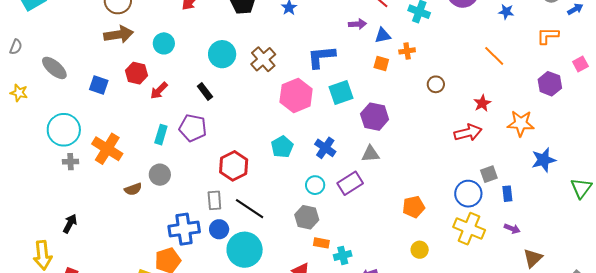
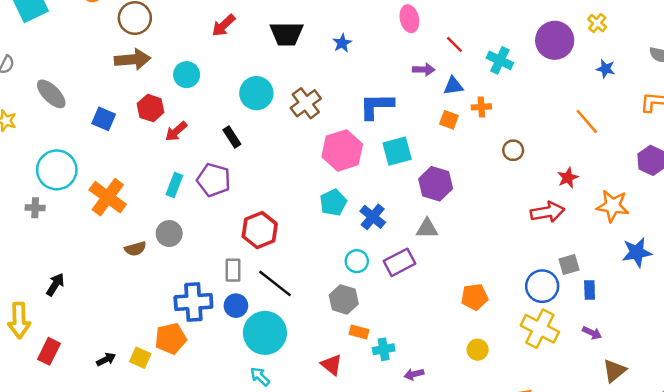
cyan pentagon: (282, 147) -> (333, 202), moved
gray cross: (70, 162) -> (35, 208), moved

